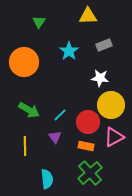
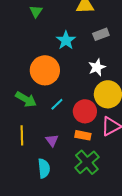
orange circle: (24, 62) -> (45, 70), moved
white star: (100, 78) -> (97, 67), turned -30
purple triangle: (55, 137) -> (52, 140), moved

